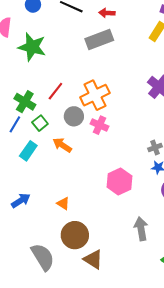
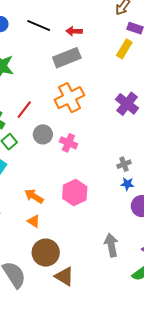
orange cross: (95, 95) -> (69, 98), moved
orange arrow: (62, 145) -> (34, 196), moved
pink hexagon: (119, 181) -> (75, 192), moved

